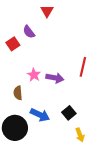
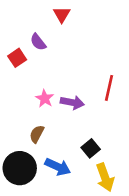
brown semicircle: (18, 93) -> (37, 134), moved, turned 32
blue arrow: (40, 115) -> (58, 167), moved
yellow arrow: (80, 135) -> (105, 177), size x1.5

